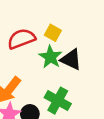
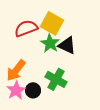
yellow square: (53, 33) -> (52, 23), size x1.6

